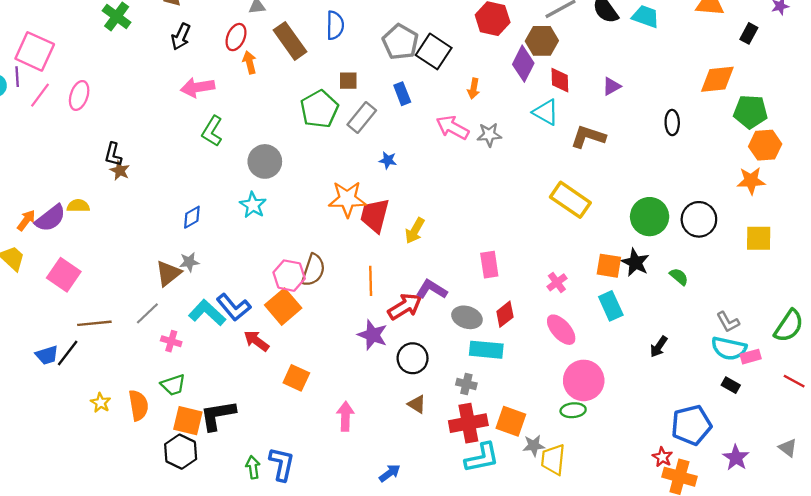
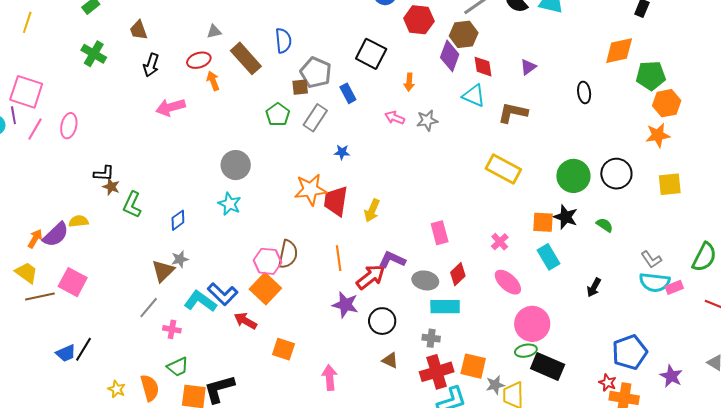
red ellipse: (236, 37) -> (199, 60), turned 55
gray pentagon: (400, 42) -> (316, 72), moved
green pentagon: (319, 109) -> (278, 115), size x0.7
pink arrow: (453, 127) -> (395, 118), size x0.7
green L-shape: (212, 131) -> (132, 205), moved
black L-shape: (113, 154) -> (104, 173), turned -95
brown line: (94, 323) -> (40, 296), moved
black rectangle: (731, 385) -> (548, 367), moved, size x2.0

